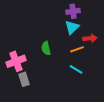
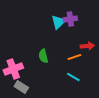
cyan triangle: (72, 27) -> (58, 22), moved
gray rectangle: (24, 79) -> (21, 87), turned -40

